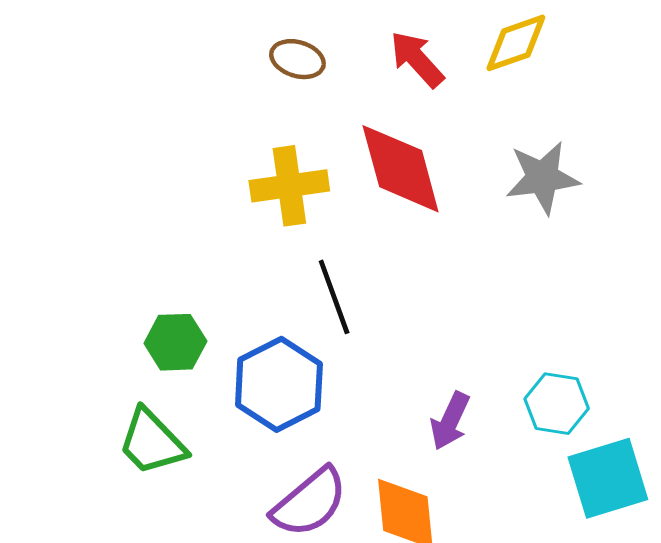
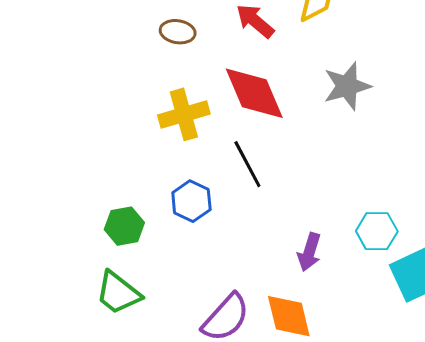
black line: (334, 297) -> (247, 164), moved
blue hexagon: (279, 384) -> (191, 201), moved, size x0.7

